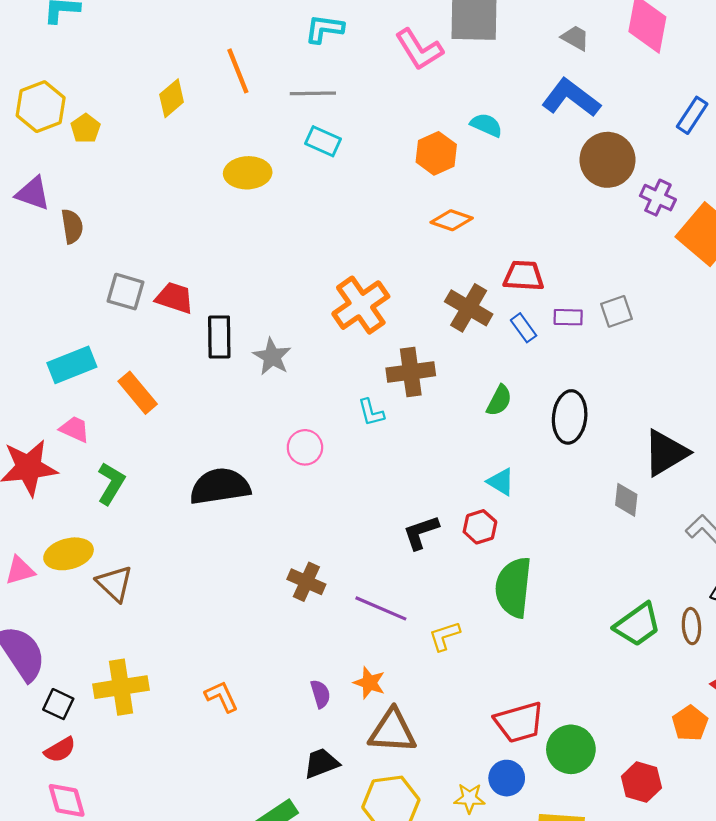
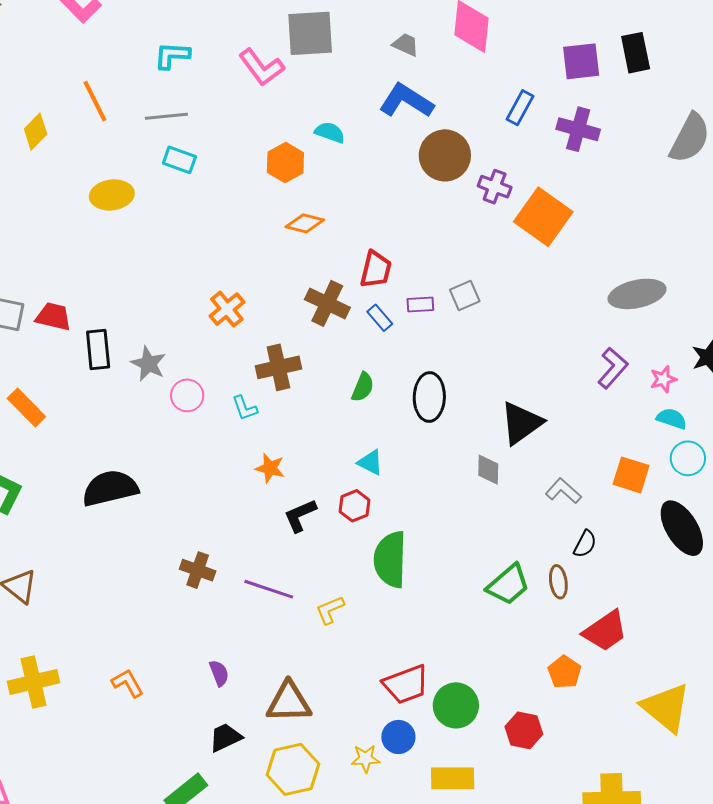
red trapezoid: (524, 276) -> (376, 270), turned 105
orange cross: (361, 305) -> (227, 309), size x0.7
pink circle: (305, 447) -> (187, 395), moved
orange star: (369, 683) -> (270, 468), moved

